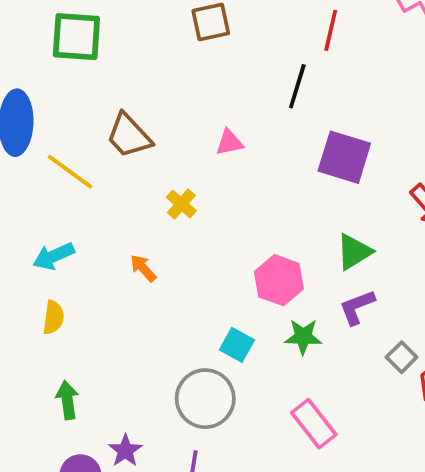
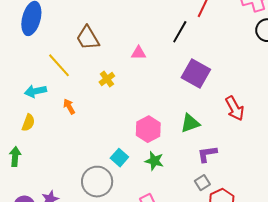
yellow line: (70, 172) -> (59, 65), moved
orange arrow: (143, 268) -> (69, 106), moved
purple L-shape: (357, 307) -> (207, 154), moved
green arrow: (67, 400) -> (15, 157), moved

